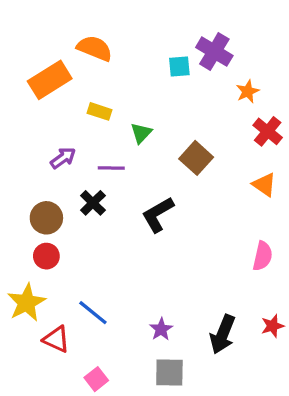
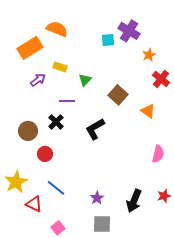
purple arrow: (63, 158) -> (38, 80), moved
orange triangle: (264, 185) -> (148, 111), moved
red circle: (46, 256) -> (45, 154), moved

